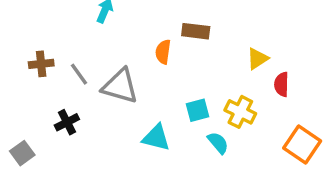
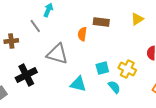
yellow triangle: (257, 59) -> (137, 19), moved
gray line: (79, 74) -> (35, 26), moved
black cross: (67, 122) -> (26, 75), size x1.5

